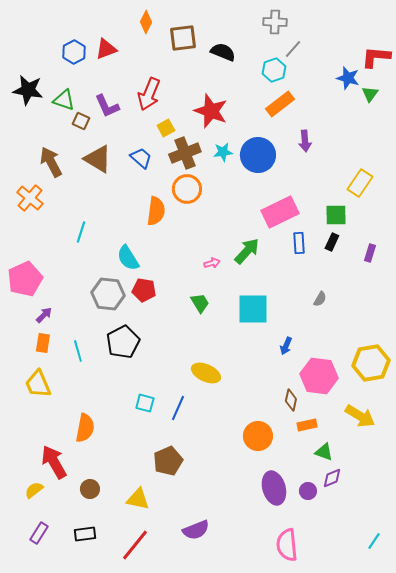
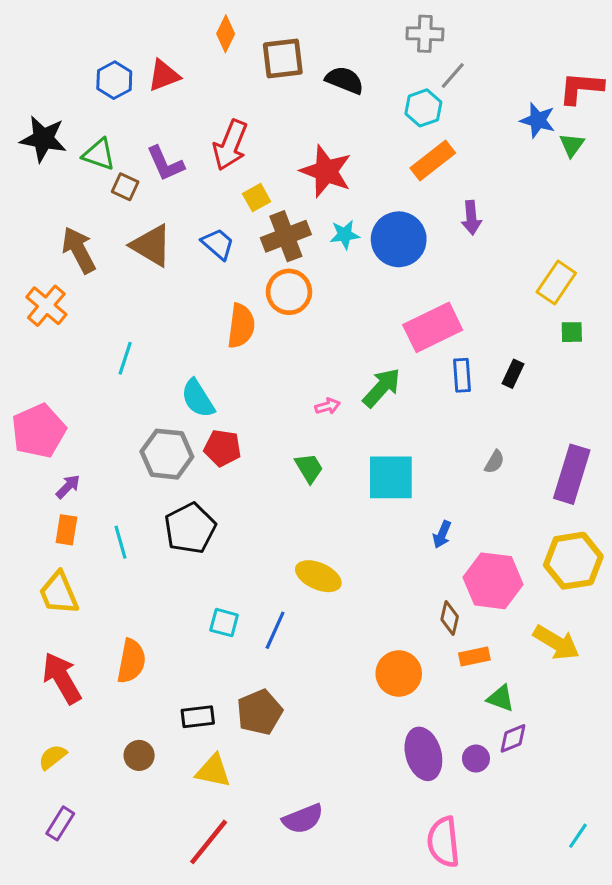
green square: (336, 215) -> (572, 332), moved, size x0.7
purple rectangle: (370, 253) -> (572, 474), moved, size x2.0
red arrow: (54, 462) -> (62, 678), moved
black rectangle: (85, 534) -> (198, 717), moved

